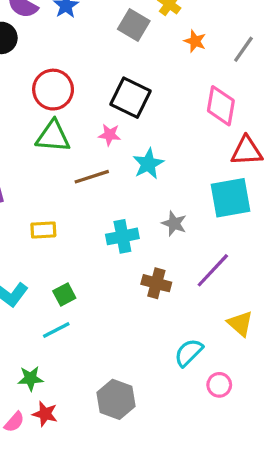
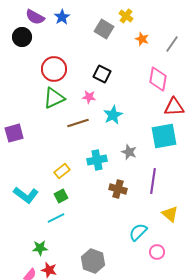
black square: (130, 98) -> (102, 74), size x0.7
green triangle: (53, 136) -> (54, 98), turned -30
yellow rectangle: (43, 230) -> (62, 171), moved, turned -35
purple line: (213, 270) -> (153, 181), turned -35

